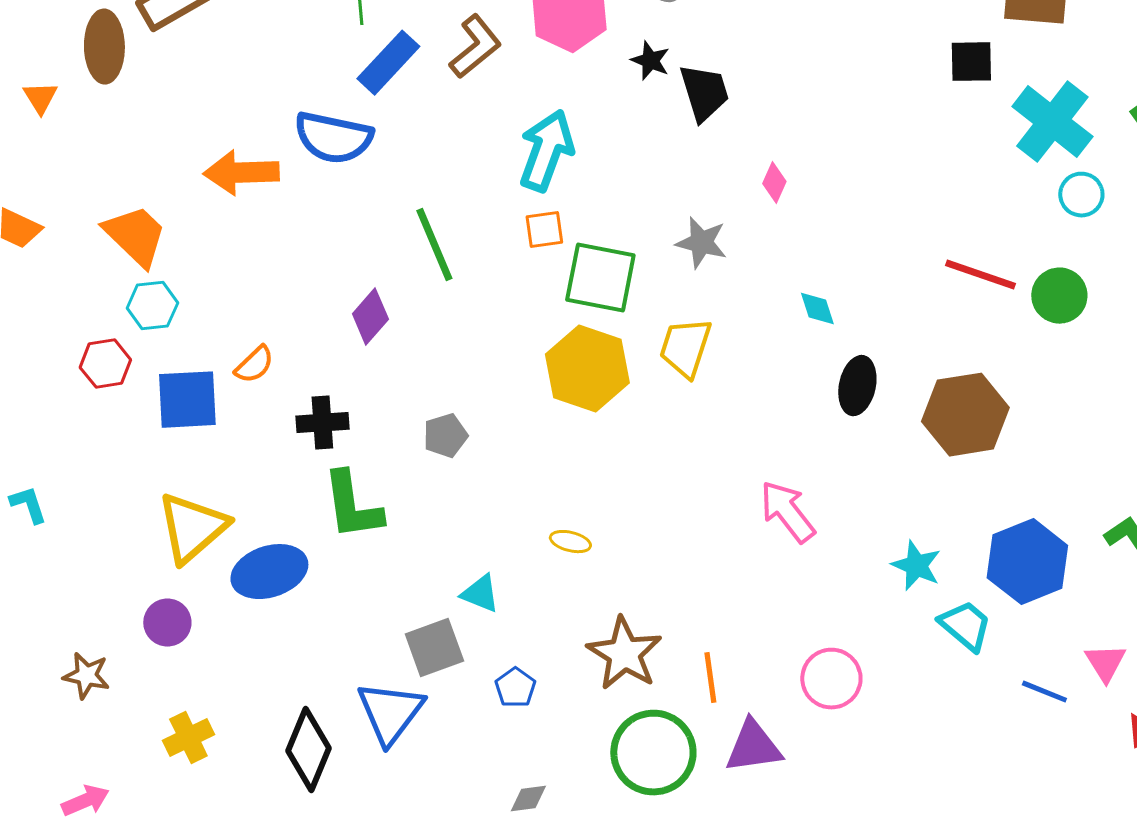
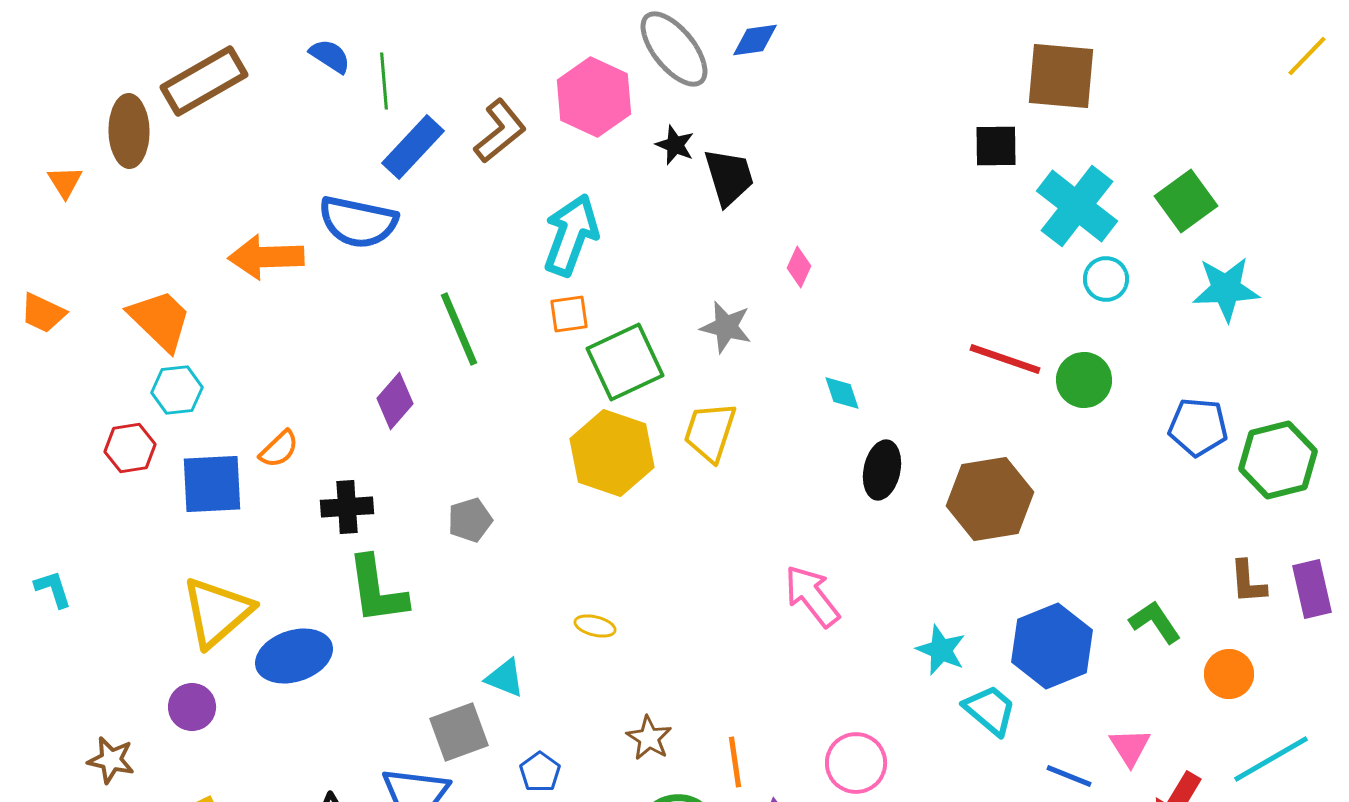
green square: (600, 278) -> (625, 362), turned -36
brown star: (624, 654) -> (649, 738), size x0.6

